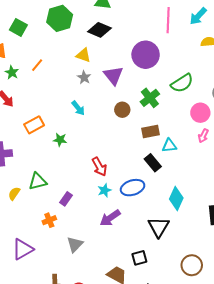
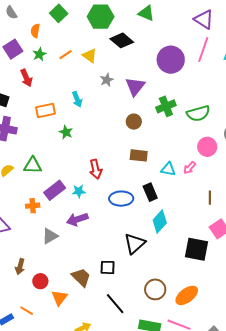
black diamond: (99, 30) -> (122, 40), moved
yellow triangle: (83, 55) -> (90, 56), moved
purple circle: (146, 55) -> (171, 60), moved
green cross: (150, 98) -> (166, 106), moved
cyan arrow: (78, 108) -> (77, 99), moved
brown rectangle: (150, 131) -> (139, 155), moved
pink arrow: (203, 136) -> (190, 168), moved
black rectangle: (153, 163) -> (150, 192), moved
cyan star: (104, 190) -> (79, 191), moved
purple rectangle: (66, 199) -> (55, 190), size x1.5
purple arrow: (110, 218) -> (77, 219), moved

